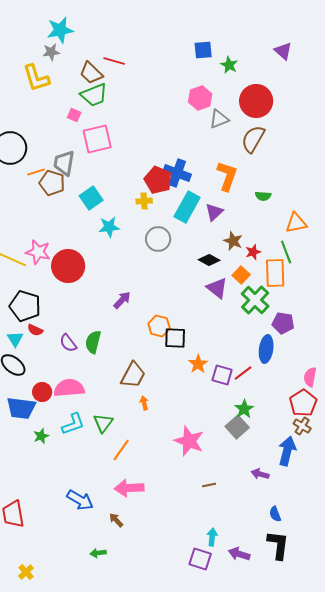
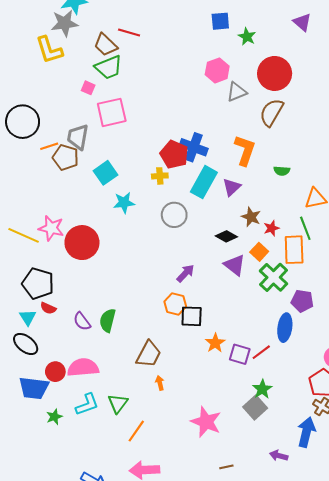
gray star: (51, 52) -> (65, 23), size x1.5
purple arrow: (122, 300) -> (185, 273), moved

